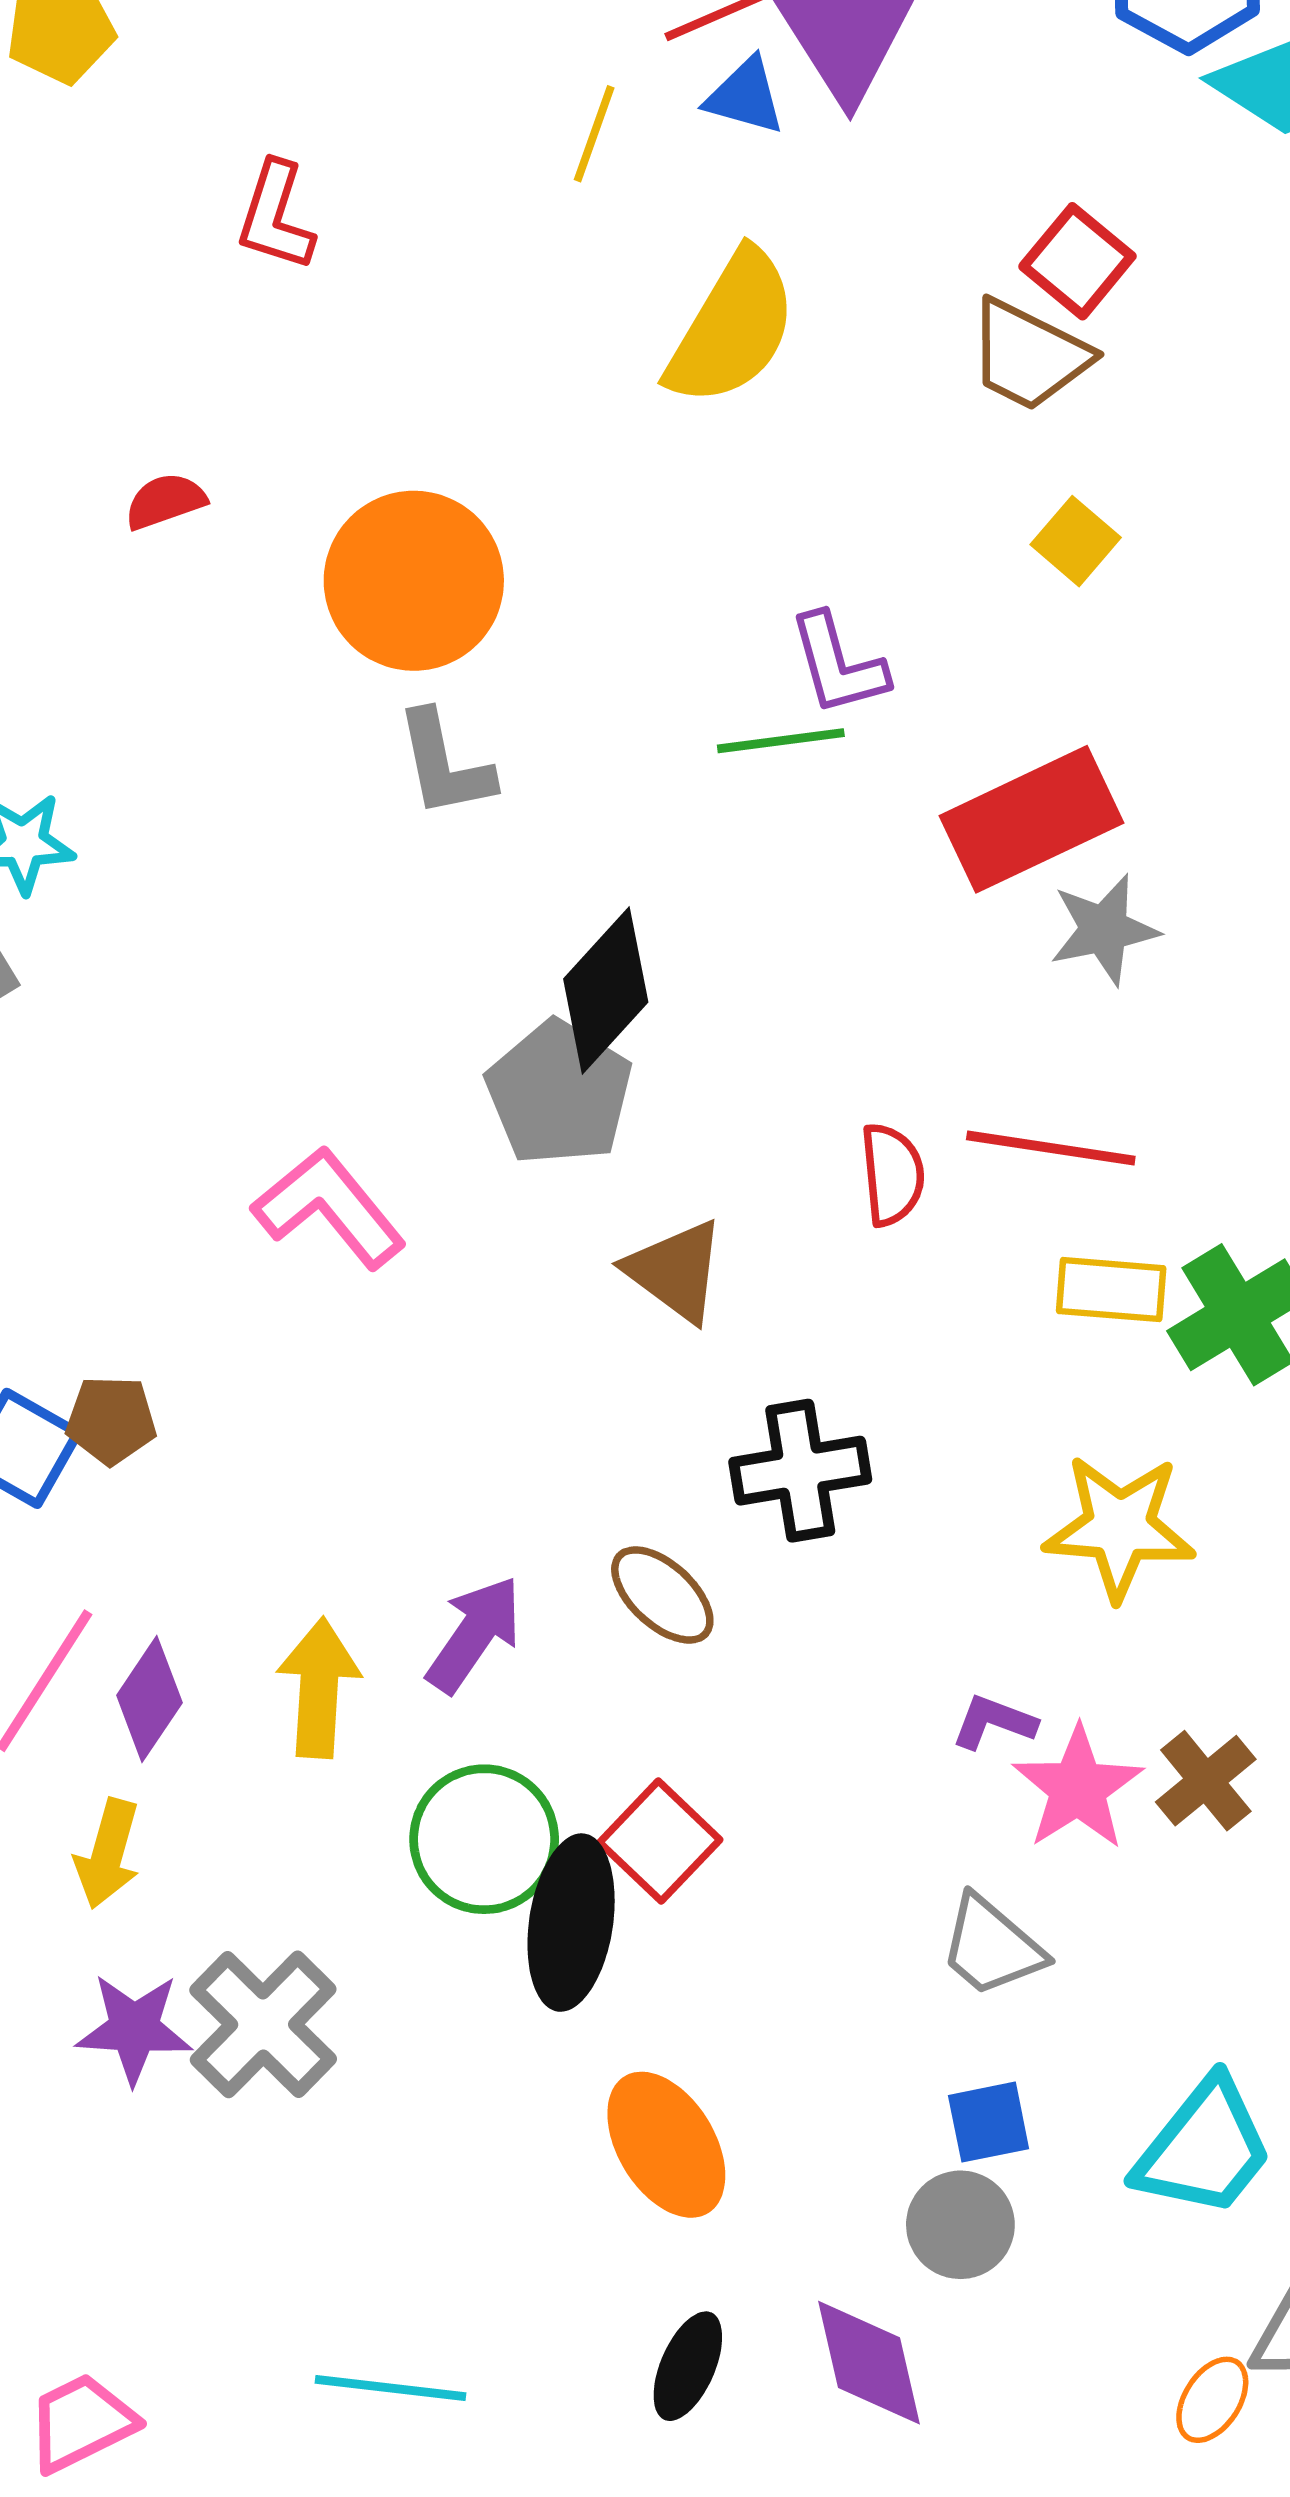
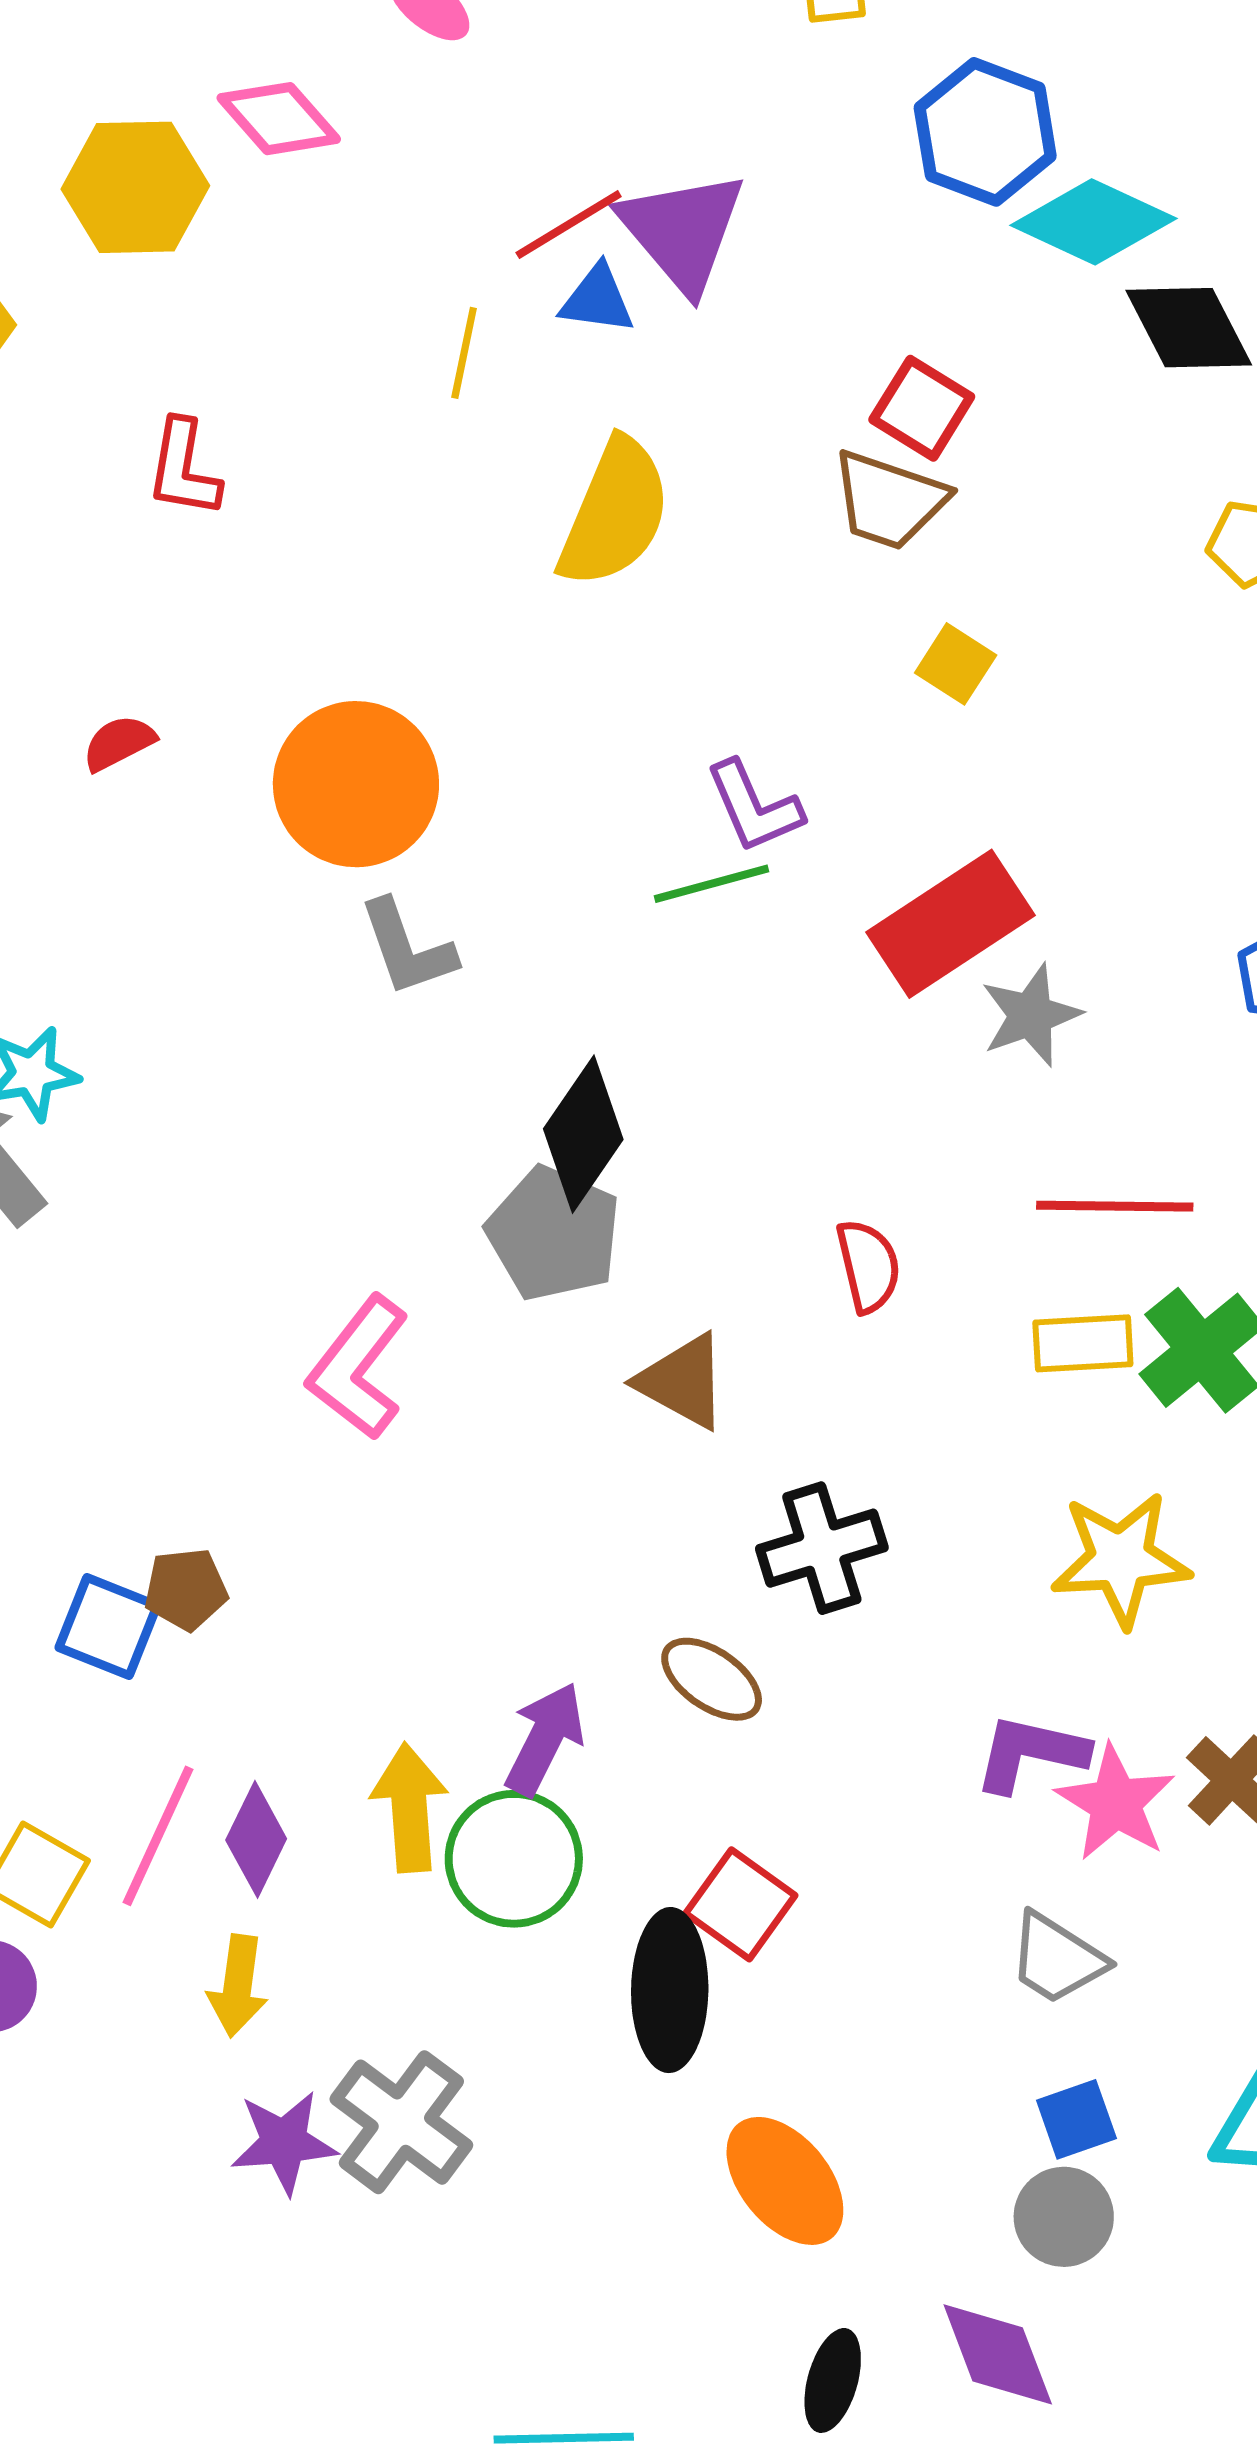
red line: (1051, 1148) -> (1115, 1206), moved
pink L-shape: (329, 1208) -> (358, 1368), turned -95
purple L-shape: (994, 1722) -> (1031, 1753), size x1.5
green circle: (484, 1839) -> (514, 1859), moved

